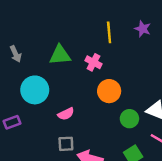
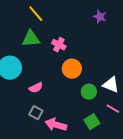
yellow line: (109, 32) -> (36, 14), moved, turned -36
gray square: (66, 144) -> (36, 113), turned 32

